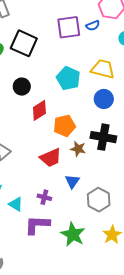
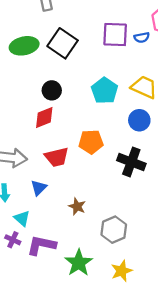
red diamond: (39, 110) -> (44, 118), moved
brown star: (78, 149) -> (77, 206), moved
red trapezoid: (51, 158) -> (57, 157), moved
blue triangle: (72, 181) -> (39, 188), moved
purple cross: (44, 197) -> (13, 240), moved

